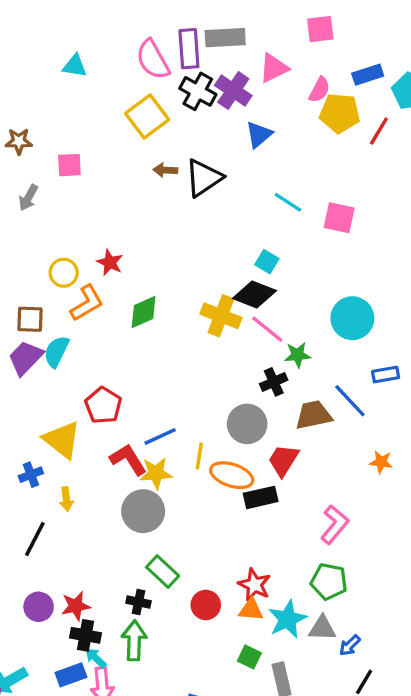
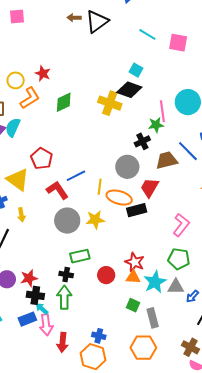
pink line: (267, 329) -> (162, 111), moved, turned 45
yellow star: (156, 473) -> (95, 220), moved
green rectangle: (163, 572) -> (80, 256), turned -54

